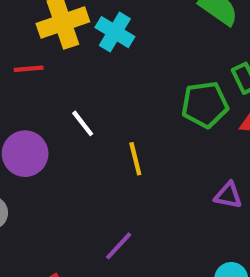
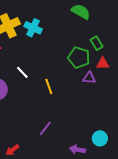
green pentagon: (205, 105) -> (79, 58), turned 30
purple triangle: (228, 195) -> (89, 78), moved

